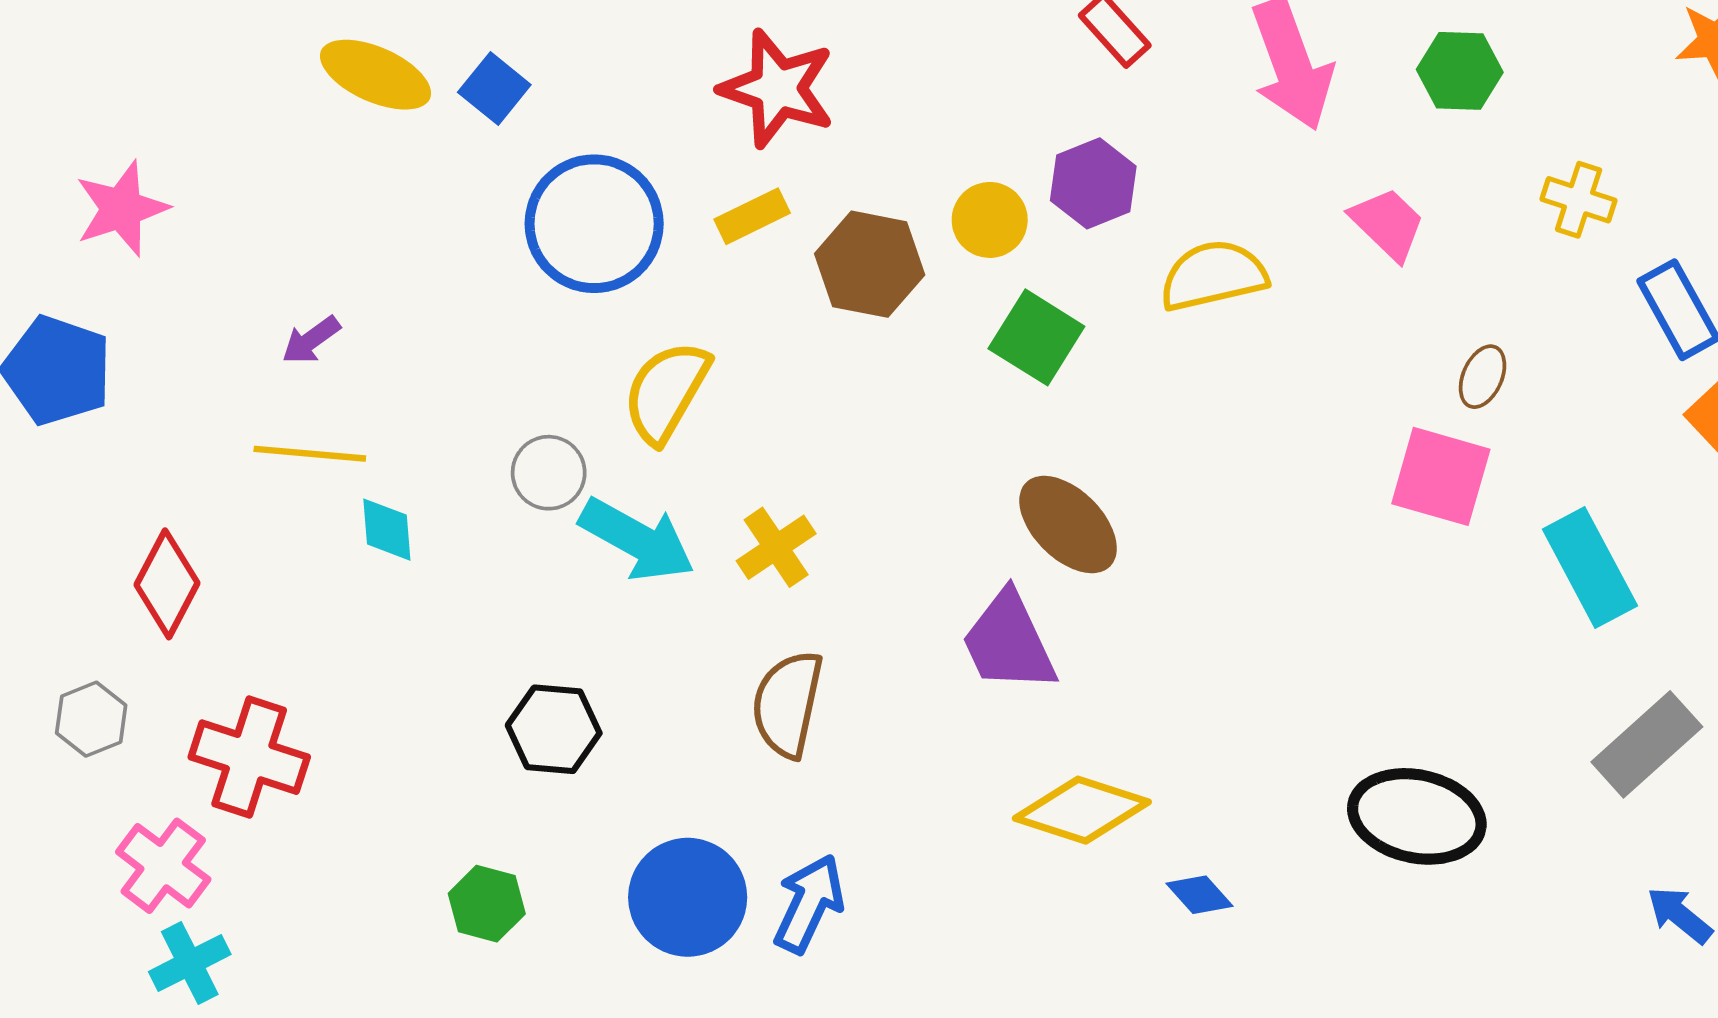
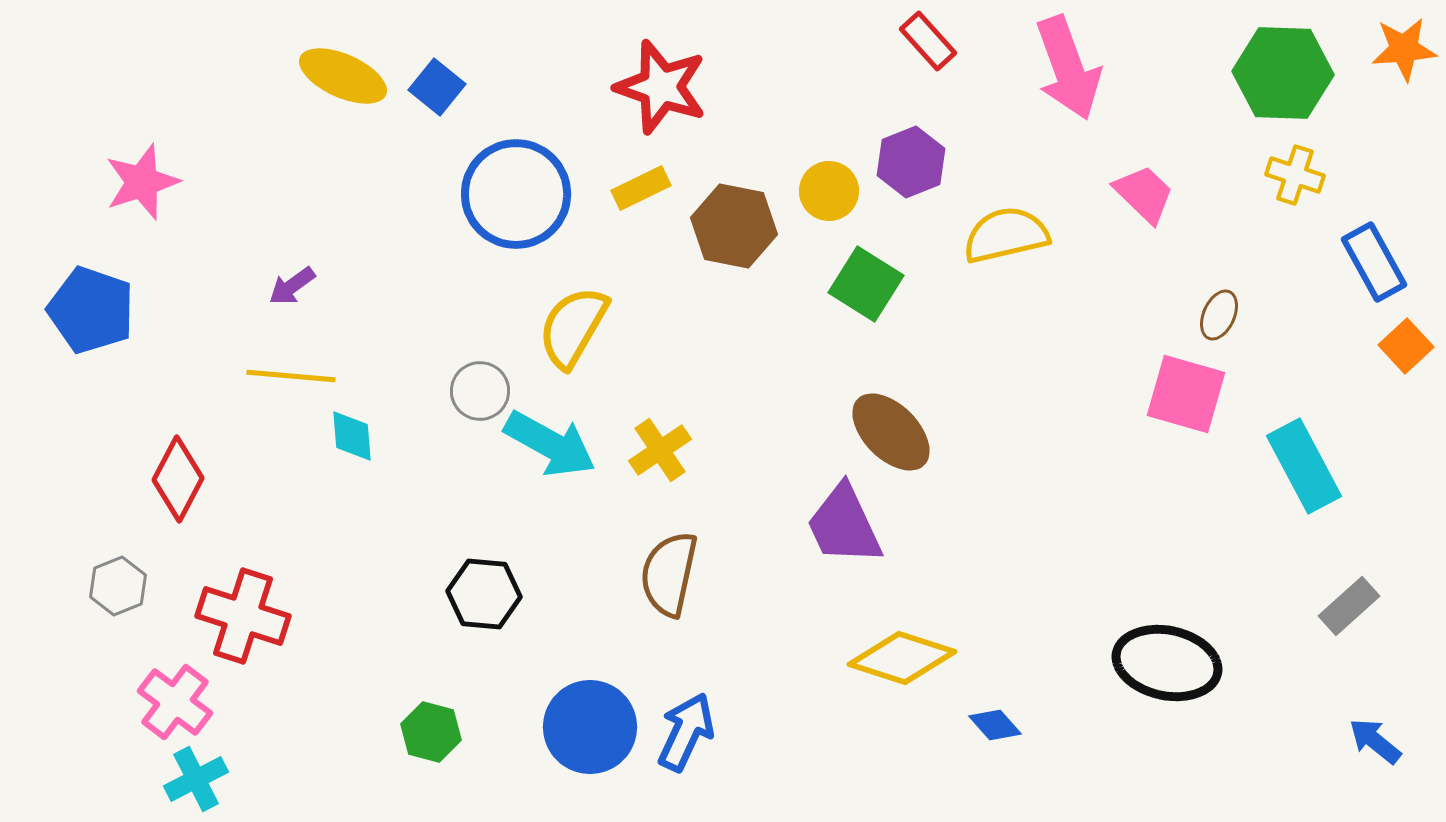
green hexagon: (1460, 71) -> (1283, 73), moved, size x1.5
gray rectangle: (1647, 744) -> (1349, 606), size x0.7

